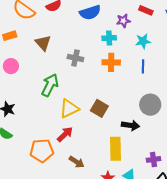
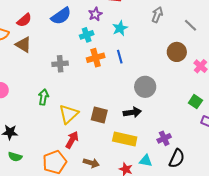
brown triangle: (43, 43) -> (23, 45), moved
blue line: (143, 66) -> (120, 57), moved
green arrow: (50, 85) -> (43, 97), size x0.7
brown square: (99, 108) -> (99, 115), moved
yellow rectangle: (116, 149) -> (125, 139), turned -60

